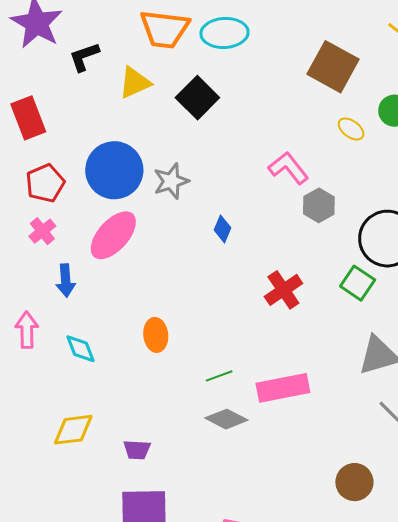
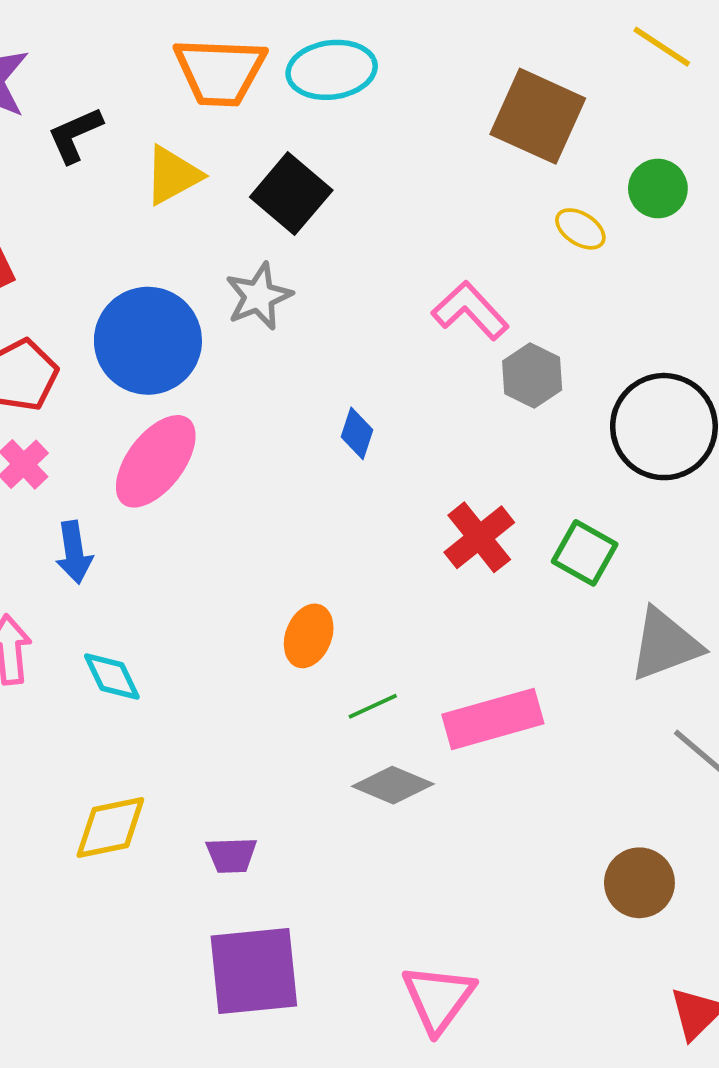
gray star: (171, 181) -> (259, 296), moved
green square: (358, 283) -> (585, 553), moved
orange ellipse: (156, 335) -> (309, 636), moved, turned 32

